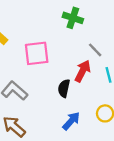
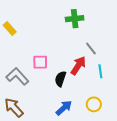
green cross: (73, 18) -> (75, 19), turned -30
pink square: (37, 53) -> (40, 62), moved, size x0.7

